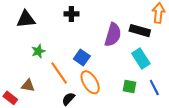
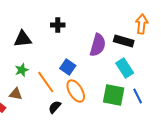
black triangle: (26, 19) -> (23, 39), moved
green star: (38, 51) -> (22, 70), moved
green square: (129, 86) -> (114, 95), size x1.6

